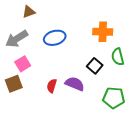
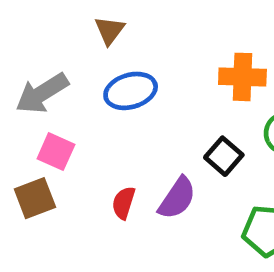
brown triangle: (29, 12) -> (110, 30), moved, turned -32
pink square: (23, 64) -> (56, 152), turned -35
purple semicircle: (75, 84) -> (177, 198), turned 102

